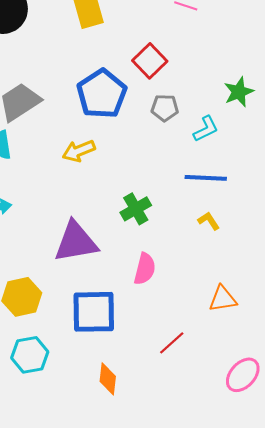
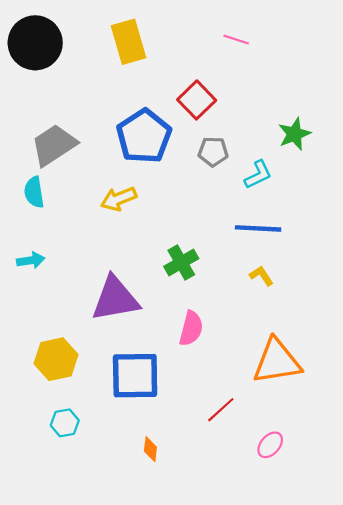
orange triangle: (223, 299) -> (277, 361), size x1.6
cyan hexagon: (30, 355) -> (65, 423), size x0.7
pink ellipse: (243, 375) -> (270, 445), moved, size x0.7
orange diamond: (108, 379) -> (150, 449), size x0.7

